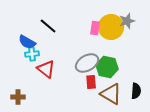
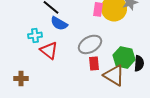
blue semicircle: (27, 42) -> (59, 23), moved
green hexagon: (107, 67) -> (124, 57), moved
black semicircle: (136, 91) -> (139, 63), moved

